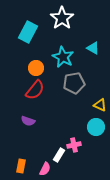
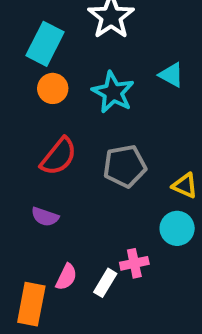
orange circle: (36, 68) -> (53, 88), moved
gray pentagon: (74, 83) -> (125, 166), moved
orange rectangle: (21, 166) -> (31, 304), size x1.5
pink semicircle: (45, 169) -> (66, 277), moved

